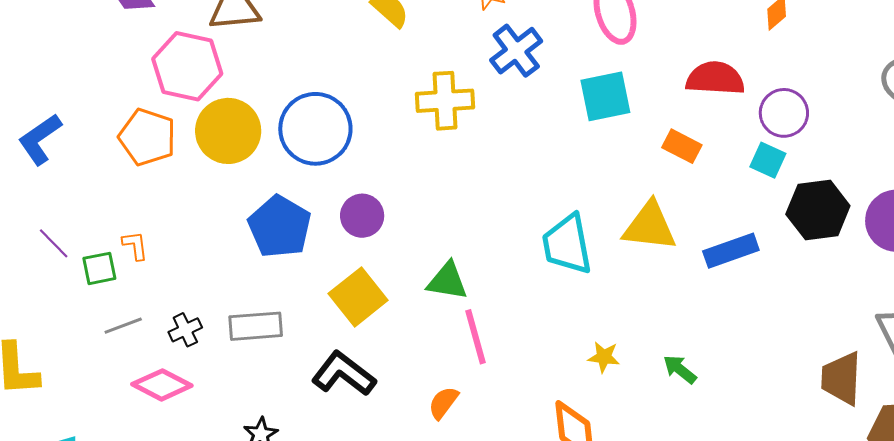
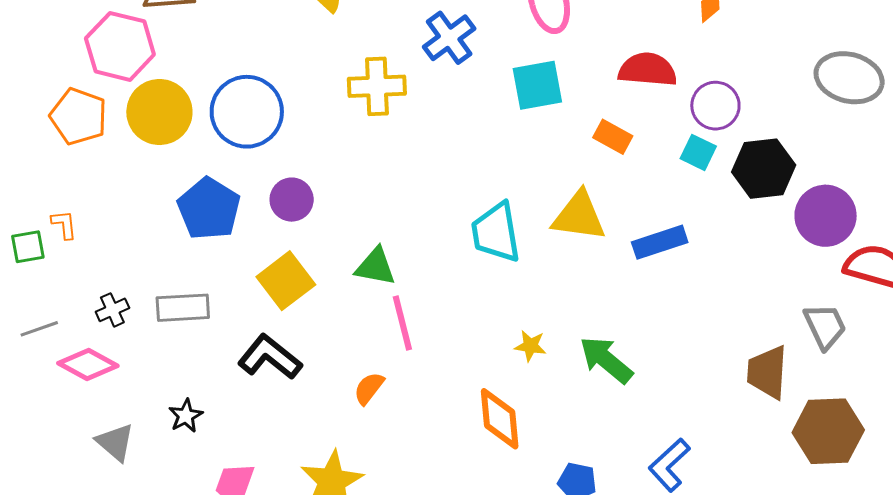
black hexagon: (818, 210) -> (764, 169), moved
gray line: (123, 326) -> (39, 329), moved
green arrow: (680, 369) -> (606, 360), size x1.6

